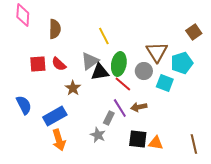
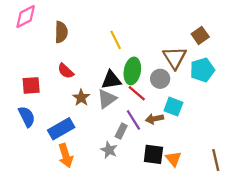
pink diamond: (23, 15) -> (26, 16), turned 60
brown square: (194, 32) -> (200, 35), moved
gray triangle: (90, 61) -> (107, 99), moved
red square: (38, 64) -> (31, 85), moved
cyan square: (165, 83) -> (173, 107), moved
orange triangle: (156, 143) -> (173, 159), turned 42

